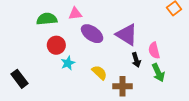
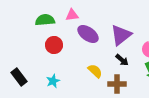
purple triangle: (127, 35) -> (121, 35), turned 50
black arrow: (136, 60) -> (122, 60), moved, turned -32
cyan star: (68, 63) -> (53, 81), moved

